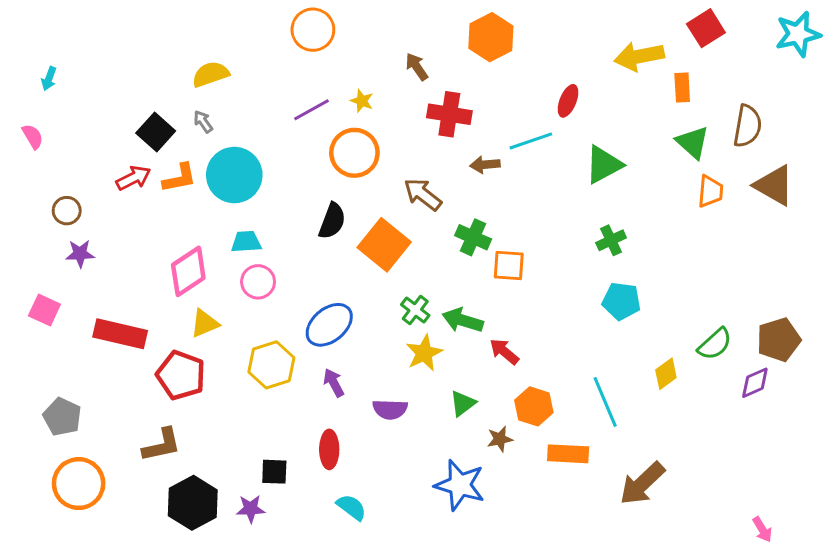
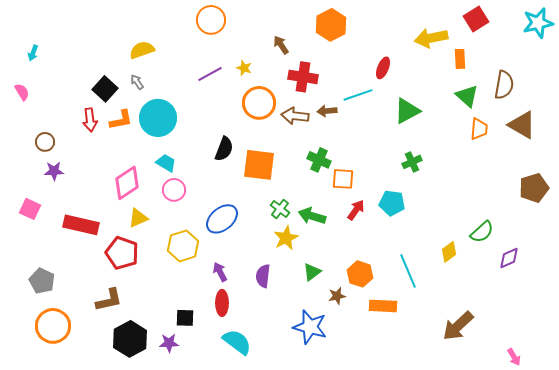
orange circle: (354, 153) -> (259, 103), moved
red arrow: (133, 178) -> (90, 120), turned 110
brown arrow: (423, 194) -> (295, 116), moved, turned -32
cyan trapezoid: (246, 242) -> (166, 163), turned 35
orange square: (384, 245) -> (259, 165), turned -32
cyan pentagon: (621, 301) -> (392, 203), moved
brown pentagon: (779, 340) -> (534, 188), moved
red arrow: (504, 352) -> (356, 210), moved, turned 85
purple arrow: (334, 383) -> (220, 272), moved
purple semicircle: (390, 409) -> (263, 276), turned 95
brown arrow: (642, 484) -> (458, 326), moved
cyan semicircle: (351, 507) -> (237, 342), size x1.4

